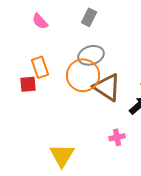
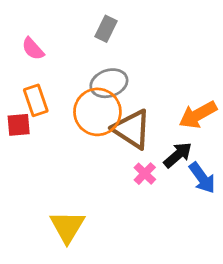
pink semicircle: (40, 21) -> (33, 49), moved
pink cross: (117, 137) -> (145, 174), moved, turned -35

